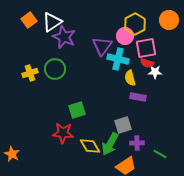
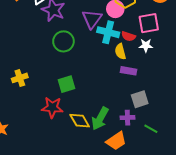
pink square: (146, 48) -> (149, 23), moved
red semicircle: (147, 63) -> (128, 36), moved
green circle: (55, 69) -> (63, 41), moved
yellow cross: (30, 73) -> (20, 78), moved
gray square: (123, 125) -> (140, 99), moved

